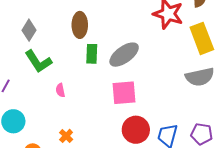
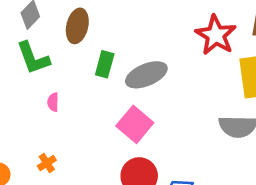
brown ellipse: (80, 25) -> (77, 26), moved
pink square: (124, 93) -> (135, 124), turned 32

